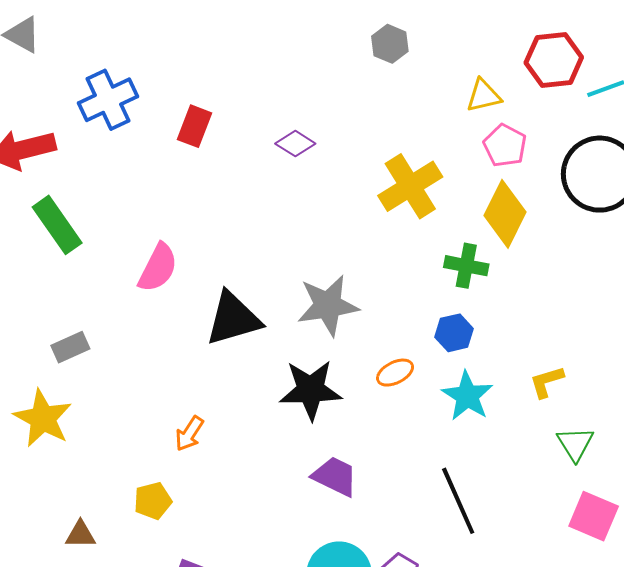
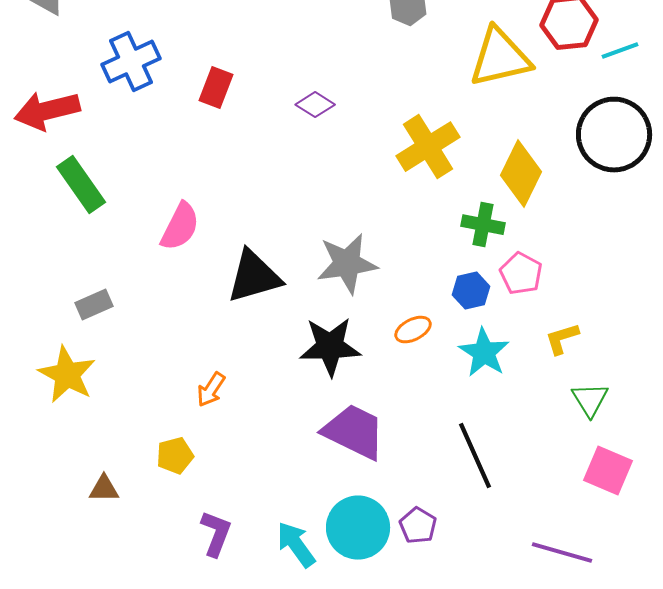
yellow triangle: (484, 96) -> (500, 58), size x1.8
pink pentagon: (505, 146) -> (521, 274), moved
purple trapezoid: (335, 476) -> (354, 432), size x1.4

